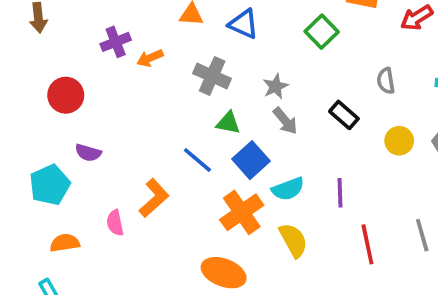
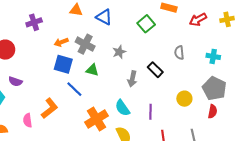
orange arrow: (150, 58) -> (61, 42), moved
gray arrow: (285, 121) -> (132, 79), moved, turned 49
yellow circle: (399, 141) -> (184, 99), moved
blue square: (251, 160) -> (63, 64), moved, turned -36
cyan semicircle: (288, 189) -> (122, 108), turned 72

